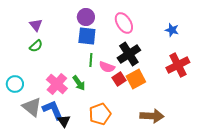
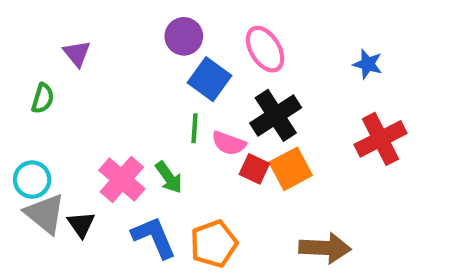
blue square: (87, 36) -> (209, 79), moved, turned 30
green semicircle: (36, 46) -> (43, 98), moved, turned -32
red square: (119, 79) -> (254, 169), turned -32
gray triangle: (32, 107) -> (45, 214), moved
blue L-shape: (53, 110) -> (154, 237), moved
black triangle: (64, 121) -> (81, 224), moved

